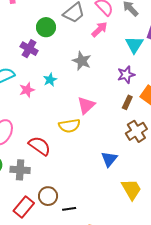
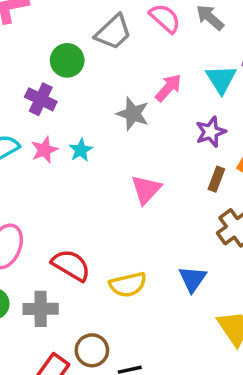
pink arrow: (99, 29) -> (168, 88), moved
pink star: (27, 90) -> (44, 150), moved
yellow semicircle: (69, 126) -> (128, 285), moved

